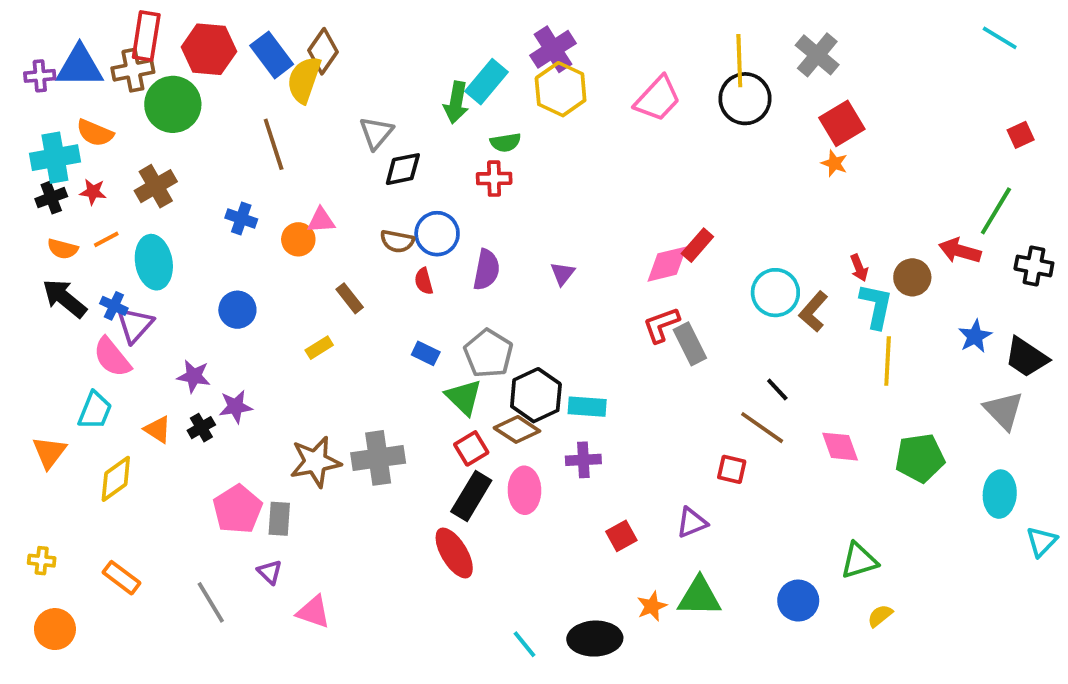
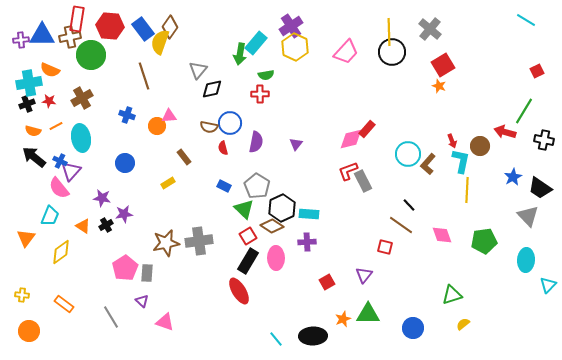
purple triangle: (692, 523) -> (364, 275), turned -30
blue circle: (798, 601) -> (413, 328), moved

